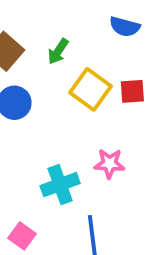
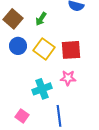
yellow square: (90, 89) -> (44, 49), moved
red square: (132, 91) -> (71, 50), moved, size x1.5

